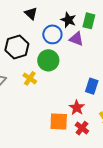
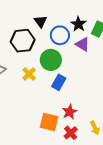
black triangle: (31, 13) -> (40, 21), moved
blue rectangle: (92, 86) -> (59, 82), moved

